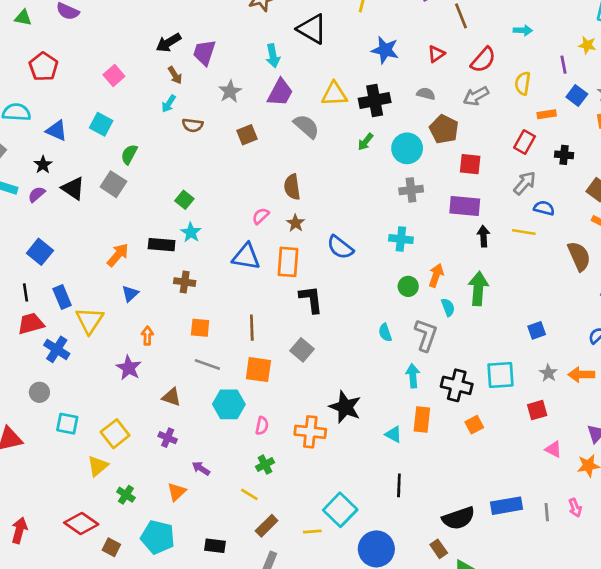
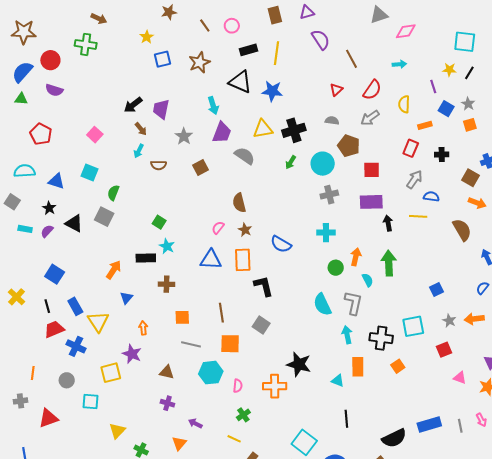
blue star: (385, 50) -> (272, 91), moved
cyan semicircle: (385, 333) -> (322, 305), size x1.6
yellow square: (115, 434) -> (111, 373), moved, turned 30

